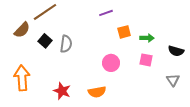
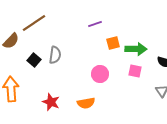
green arrow: (147, 38) -> (136, 49), size x1.5
black square: (45, 41) -> (34, 60), moved

